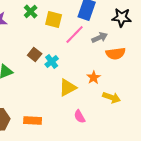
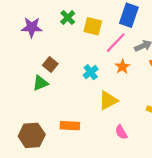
brown square: (35, 55) -> (50, 64), moved
orange star: (94, 78) -> (122, 67), moved
orange rectangle: (33, 121) -> (70, 126), moved

